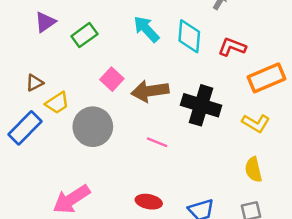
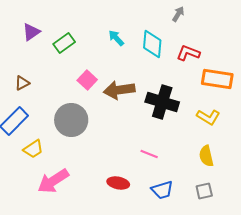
cyan arrow: (146, 29) -> (116, 38), size x0.7
orange rectangle: (267, 78) -> (217, 79), turned 32
yellow trapezoid: (57, 103) -> (33, 149), moved
pink line: (157, 142) -> (149, 154), moved

